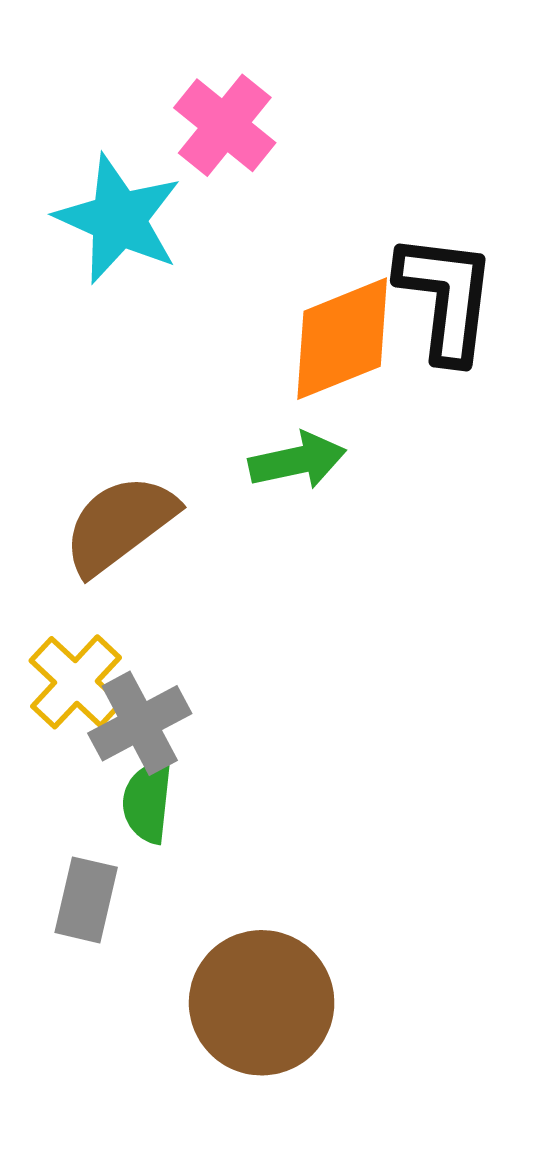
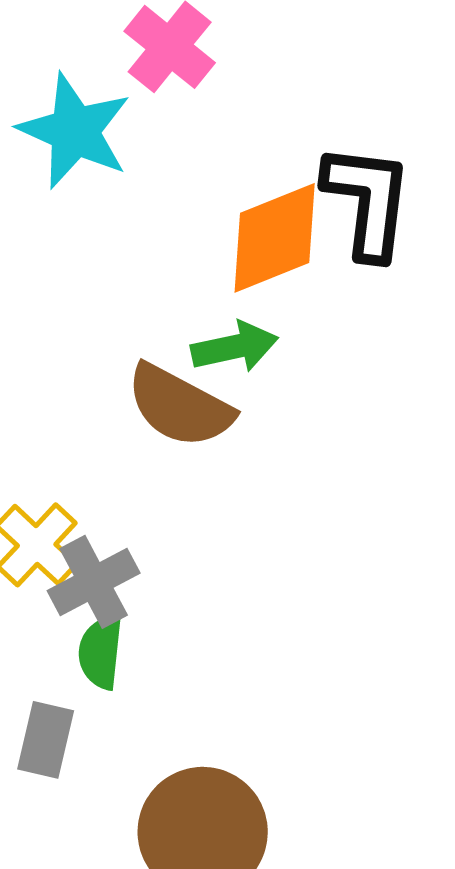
brown semicircle: (120, 524) -> (180, 406), moved, turned -115

